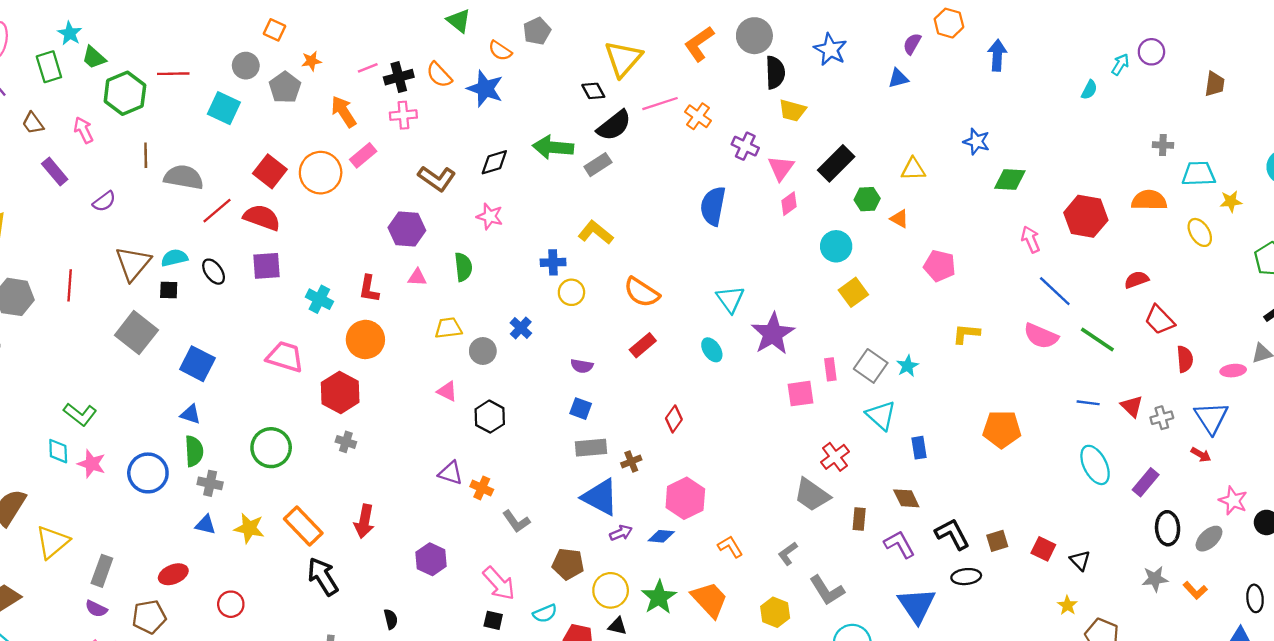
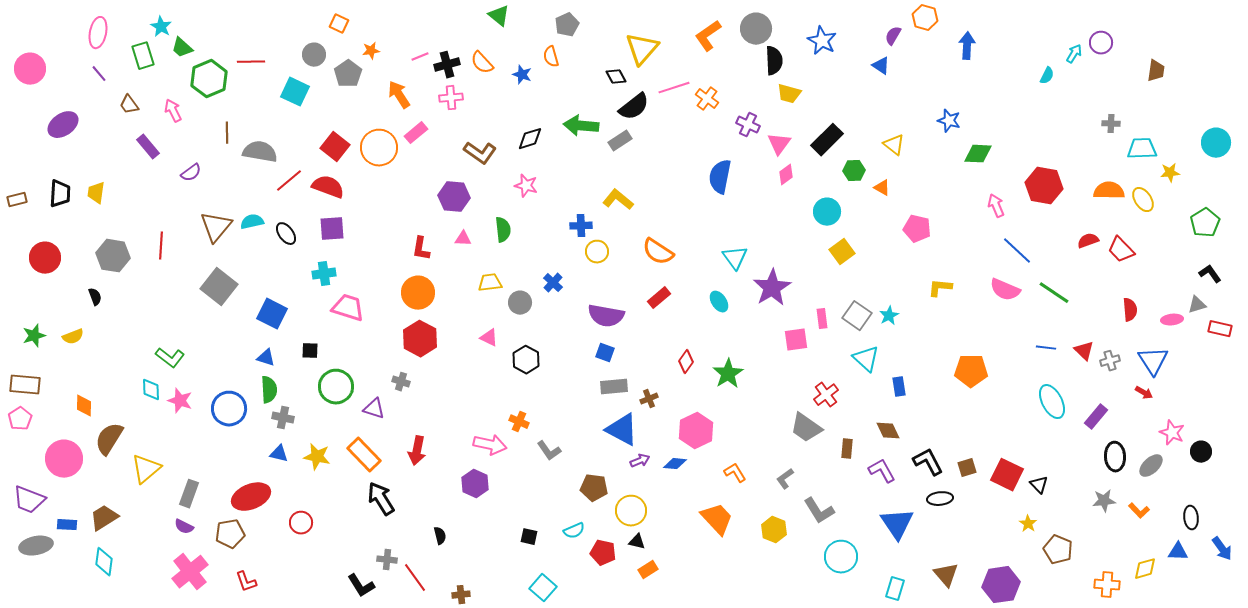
orange semicircle: (500, 51) -> (551, 57), moved, turned 40
blue triangle: (898, 78) -> (881, 66), turned 48
blue star: (485, 89) -> (522, 75), size x0.6
yellow triangle: (913, 169) -> (894, 145), turned 40
orange semicircle: (1149, 200) -> (1109, 191), moved
black square: (169, 290) -> (310, 351), moved
cyan cross: (319, 299) -> (324, 274), moved, turned -35
red trapezoid: (1159, 320) -> (1121, 250), moved
purple semicircle: (582, 366) -> (606, 316), size x1.8
red hexagon: (340, 392) -> (420, 339), moved
purple triangle: (451, 473) -> (374, 409), moved
red square: (1043, 549) -> (1007, 475), size x1.5
red ellipse: (173, 574) -> (251, 497), size x1.5
pink arrow: (499, 583) -> (490, 445), moved, turned -36
green star: (659, 597) -> (728, 374), moved

